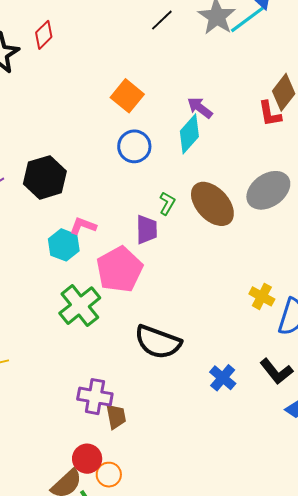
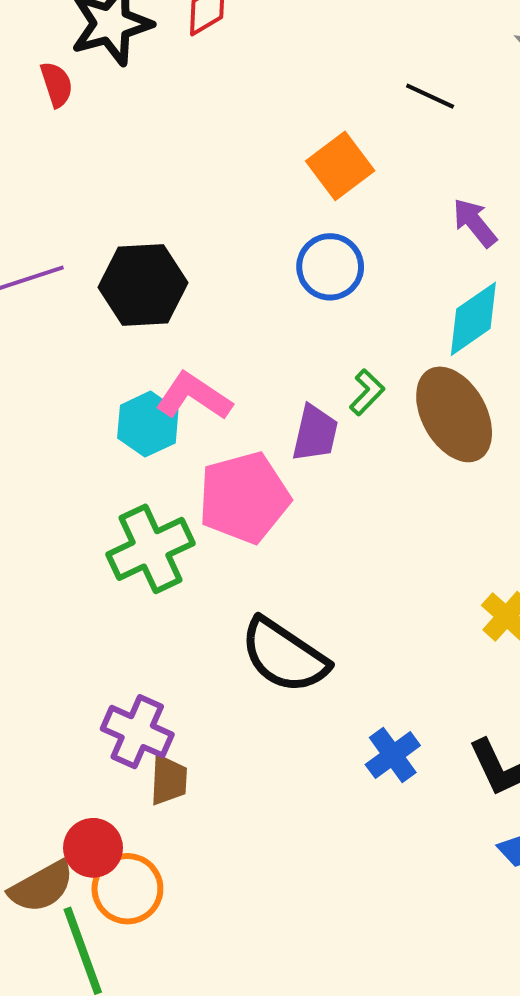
black line: (162, 20) -> (430, 96), moved, turned 55
cyan diamond: (189, 134) -> (473, 319), moved
pink L-shape: (83, 226) -> (194, 396), size x1.4
orange circle: (109, 475) -> (127, 889), size x1.4

